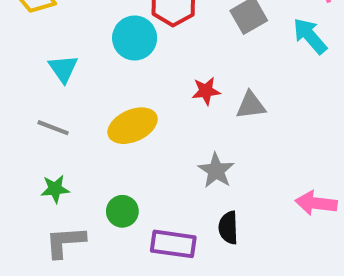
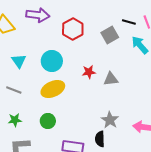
cyan circle: (135, 38) -> (52, 61), moved
gray star: (216, 171) -> (110, 120), moved
green circle: (122, 211) -> (48, 121), moved

